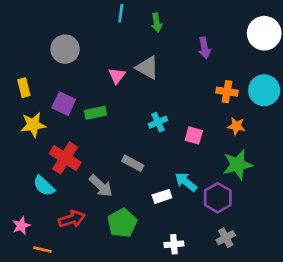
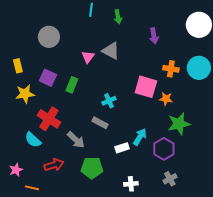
green rectangle: (96, 113) -> (72, 85), turned -56
cyan cross: (158, 122) -> (109, 101), moved
orange star: (236, 126) -> (166, 99), moved
pink square: (194, 135) -> (146, 87), moved, size x1.6
cyan arrow: (186, 182) -> (140, 137), turned 84
green pentagon: (122, 223) -> (92, 168), turned 30

